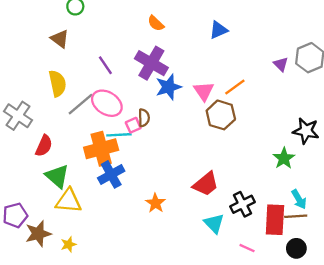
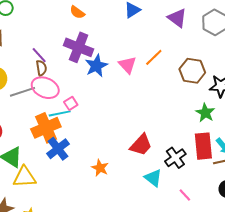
purple triangle: (281, 64) -> (177, 18), moved, size x1.5
gray line: (80, 104) -> (22, 92), turned 30
brown hexagon: (221, 115) -> (192, 71), moved
brown semicircle: (144, 118) -> (41, 68), moved
red rectangle: (275, 220) -> (203, 146), moved
pink line: (247, 248) -> (185, 195), turned 32

